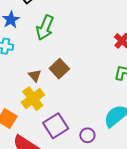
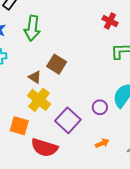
purple circle: (87, 135) -> (100, 107), moved

